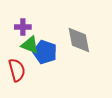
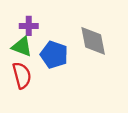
green triangle: (30, 45) -> (22, 47), moved

